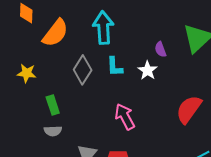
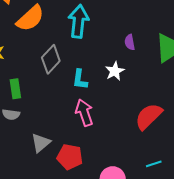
purple semicircle: (160, 49) -> (130, 42), moved
cyan L-shape: (115, 67) -> (80, 79), moved

